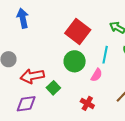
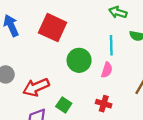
red square: (78, 31) -> (53, 28), moved
green square: (53, 88) -> (64, 105), moved

